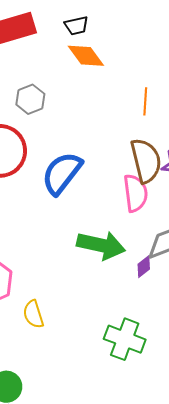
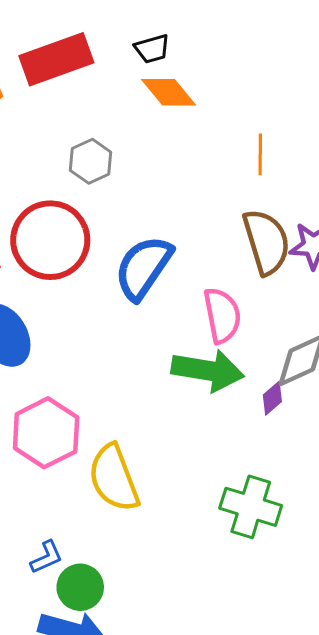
pink semicircle: (135, 193) -> (222, 315), moved
yellow semicircle: (33, 314) -> (114, 478), size x1.6

